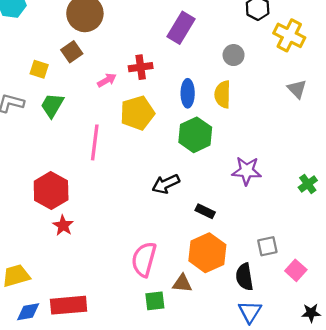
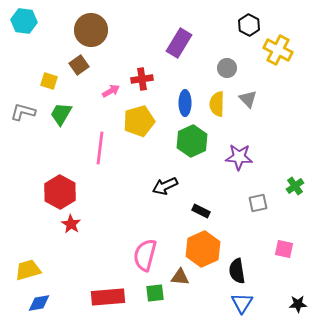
gray triangle: (297, 89) -> (248, 99), moved
purple star: (247, 171) -> (239, 157), moved
gray square: (267, 246) -> (258, 203), moved
pink square: (296, 270) -> (284, 249), moved, turned -30
red rectangle: (69, 305) -> (108, 297), moved

